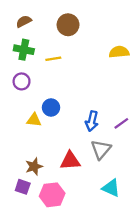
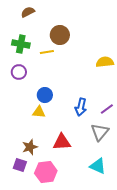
brown semicircle: (24, 21) -> (28, 12), moved
brown circle: (68, 25) -> (60, 35), moved
yellow semicircle: (119, 52) -> (105, 62), moved
yellow triangle: (34, 120) -> (39, 112), moved
gray triangle: (101, 149) -> (100, 132), moved

